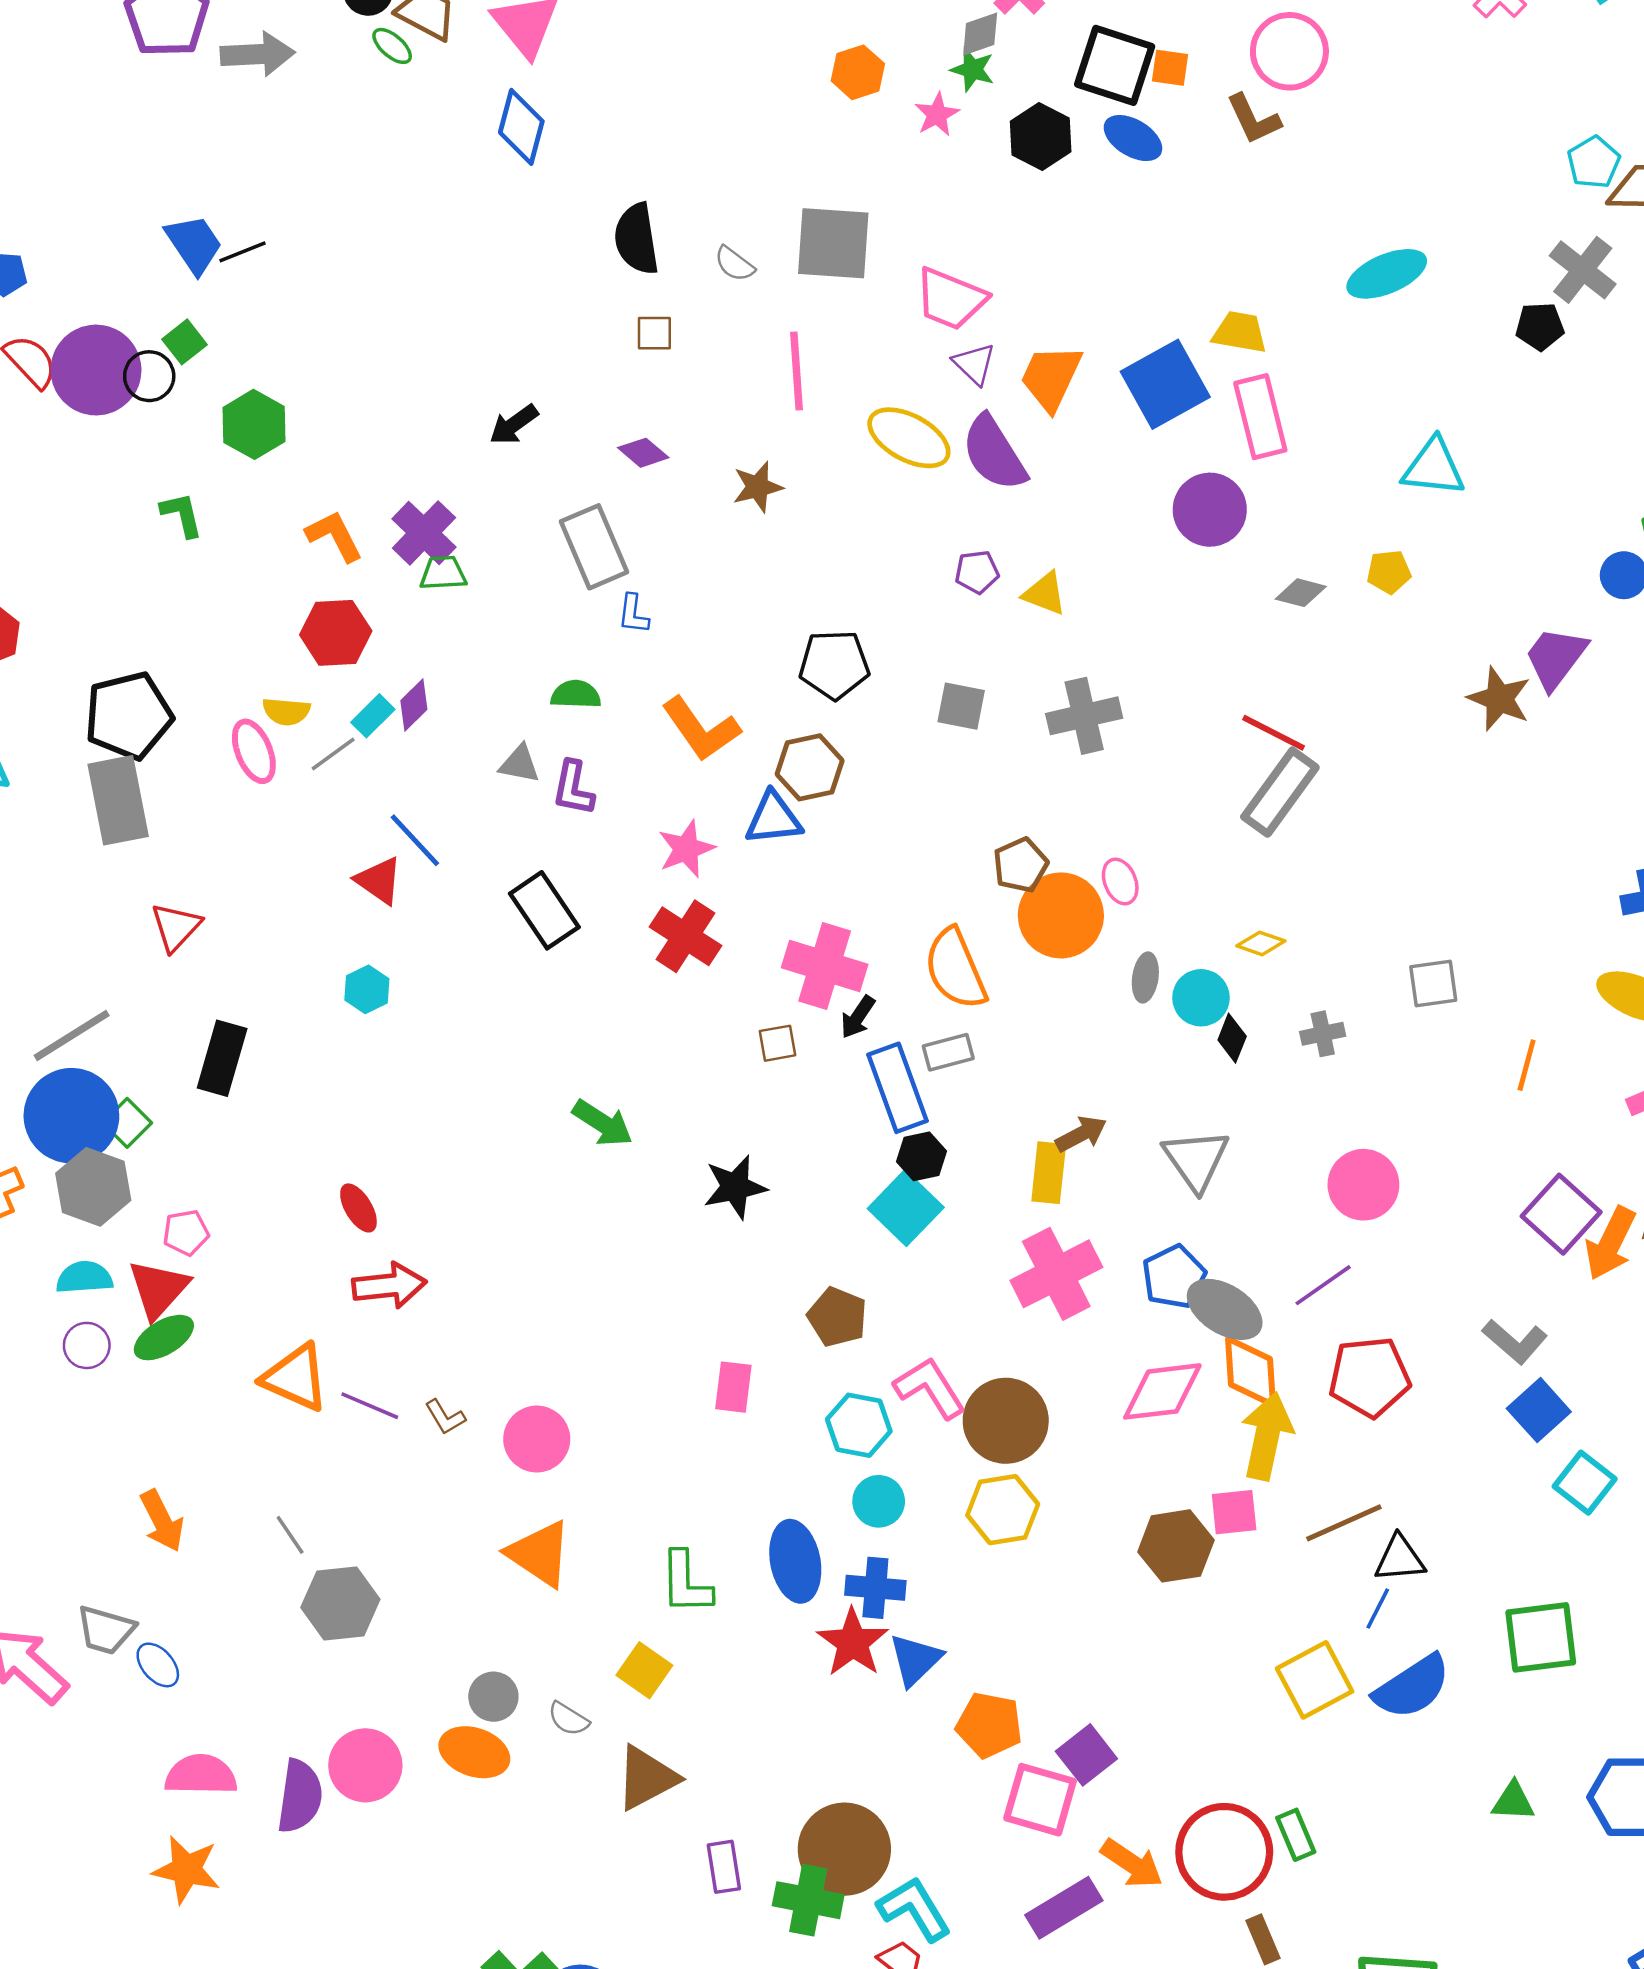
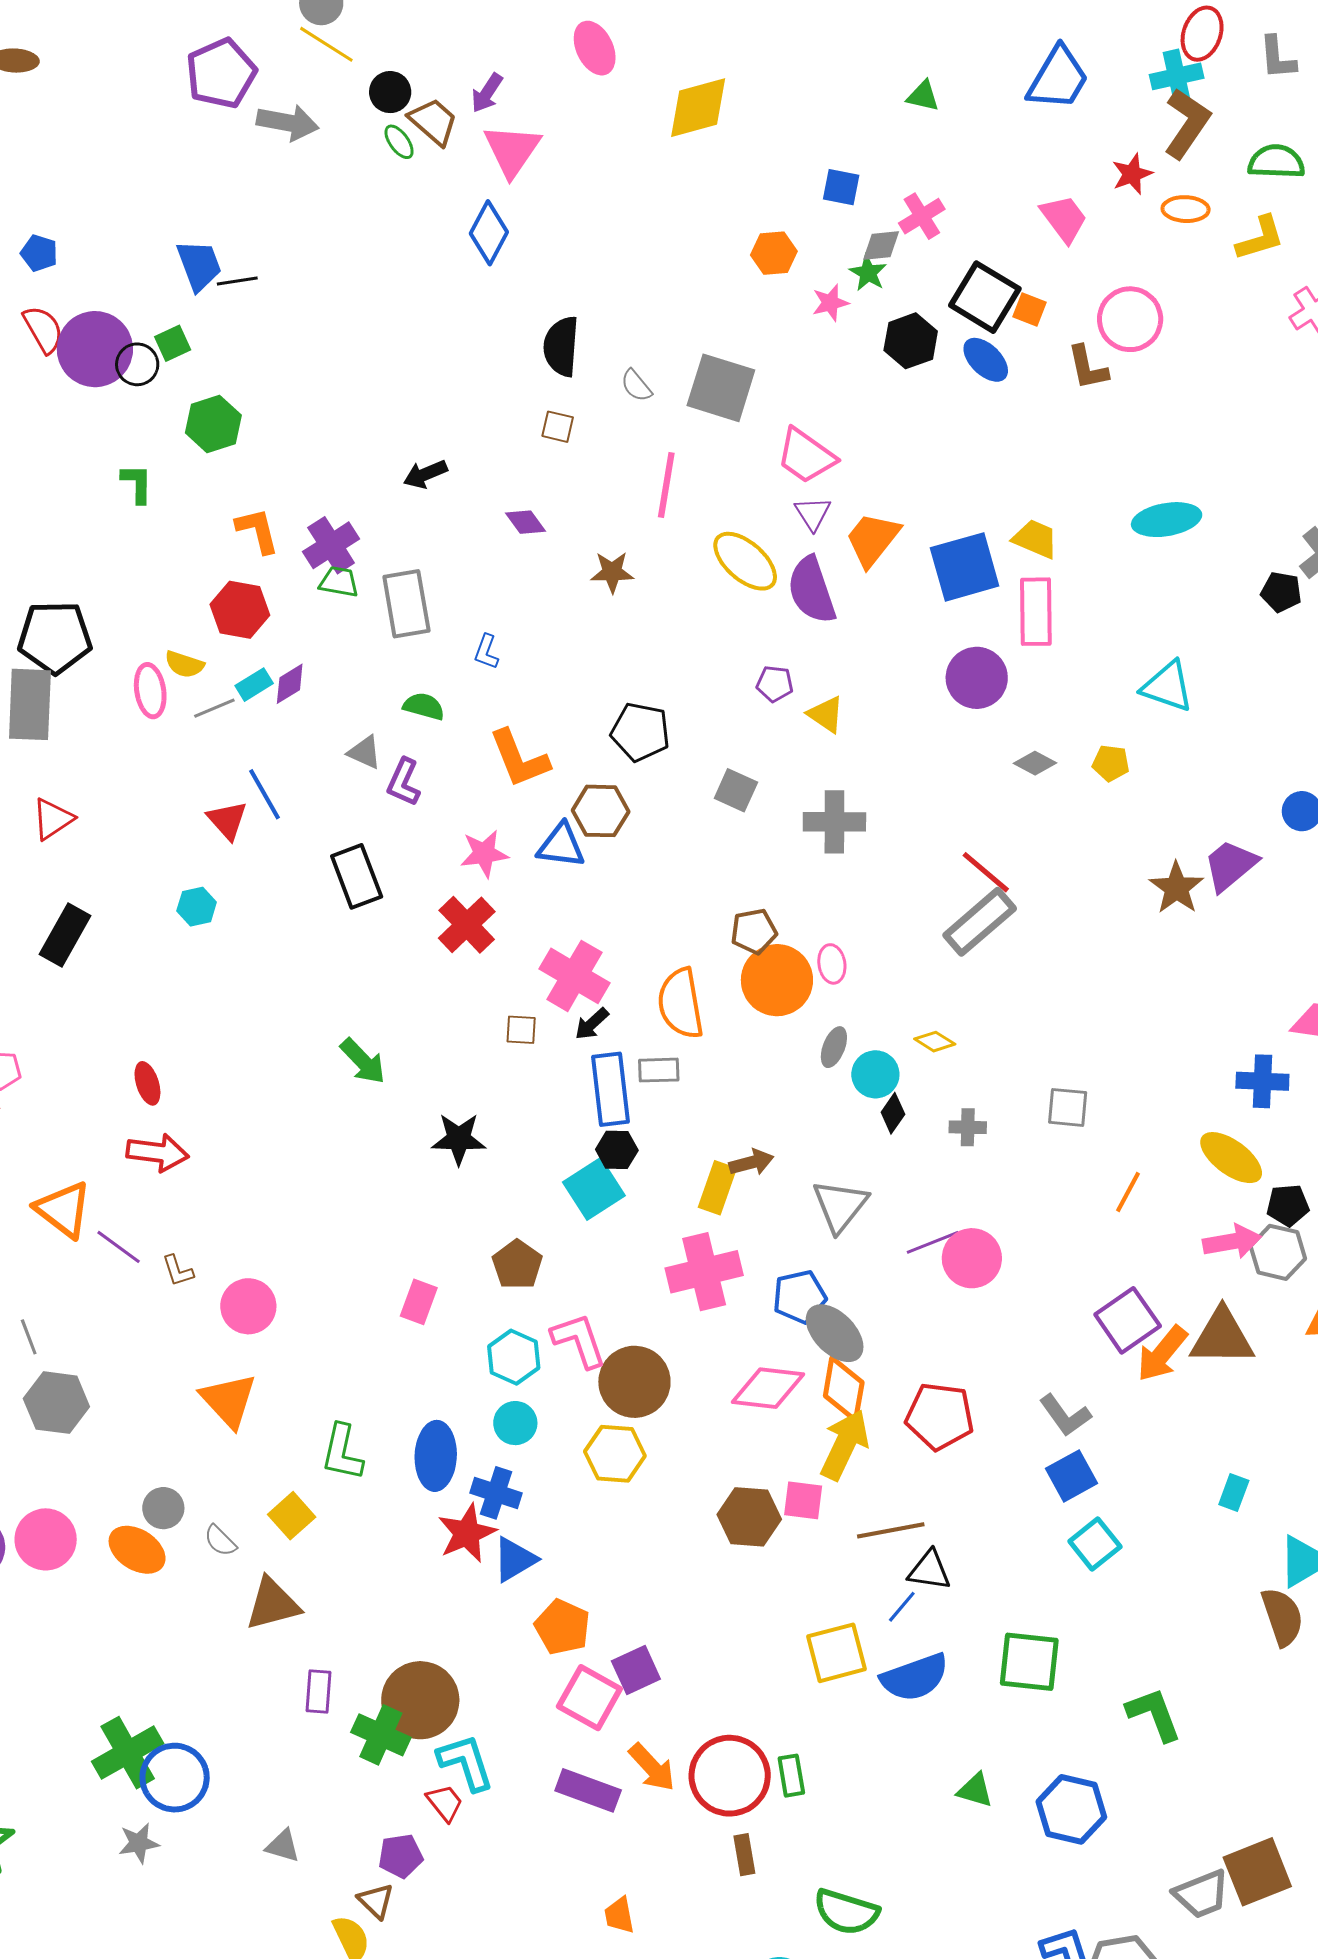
gray rectangle: (594, 547) -> (406, 604), moved
purple line: (1323, 1285) -> (933, 1242), moved
purple rectangle: (1064, 1908) -> (588, 1790), turned 38

